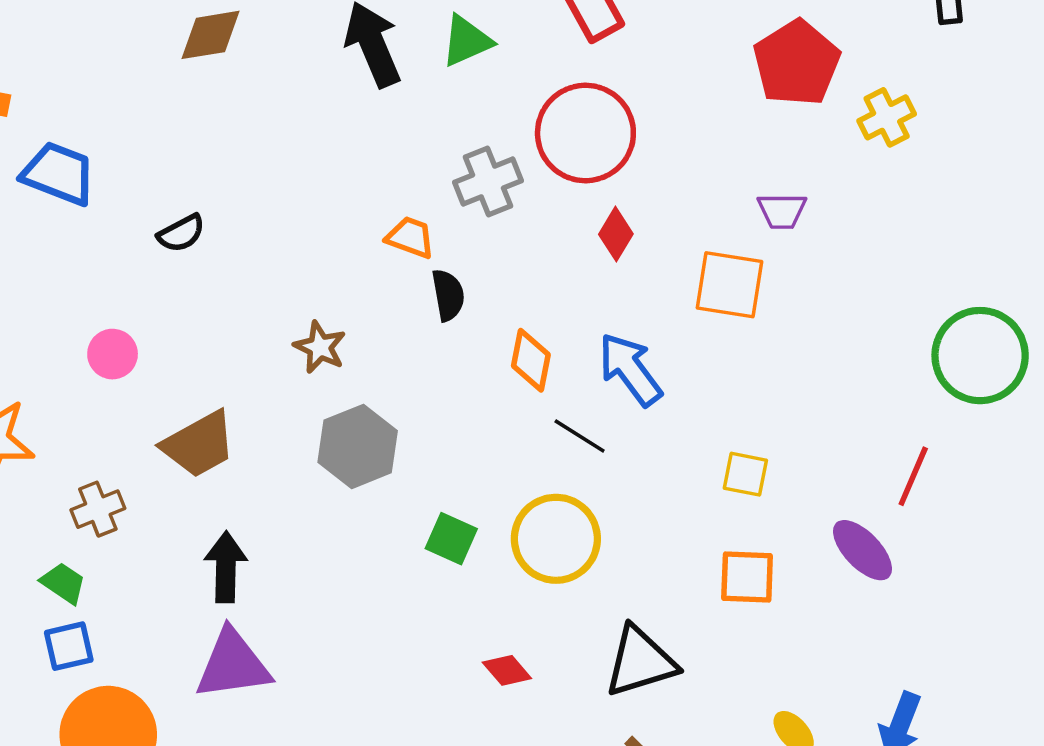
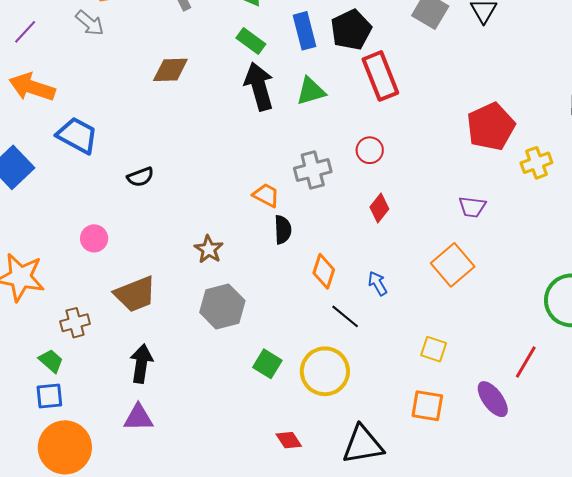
red circle: (585, 133) -> (370, 150), size x0.5
orange square: (729, 285) -> (453, 265), moved, turned 33
blue arrow: (630, 369) -> (378, 283), size x0.6
purple triangle: (233, 664) -> (138, 418), size x0.7

